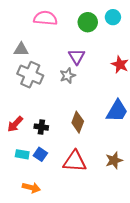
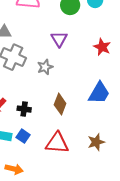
gray star: (68, 76) -> (45, 67), moved

